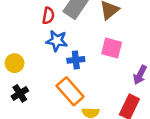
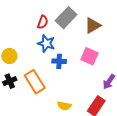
orange rectangle: (70, 91) -> (35, 82), moved

